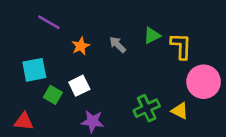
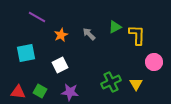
pink circle: (204, 82) -> (154, 62), size x0.7
green square: (53, 95) -> (40, 91), moved
yellow triangle: (180, 111) -> (136, 84), turned 32

